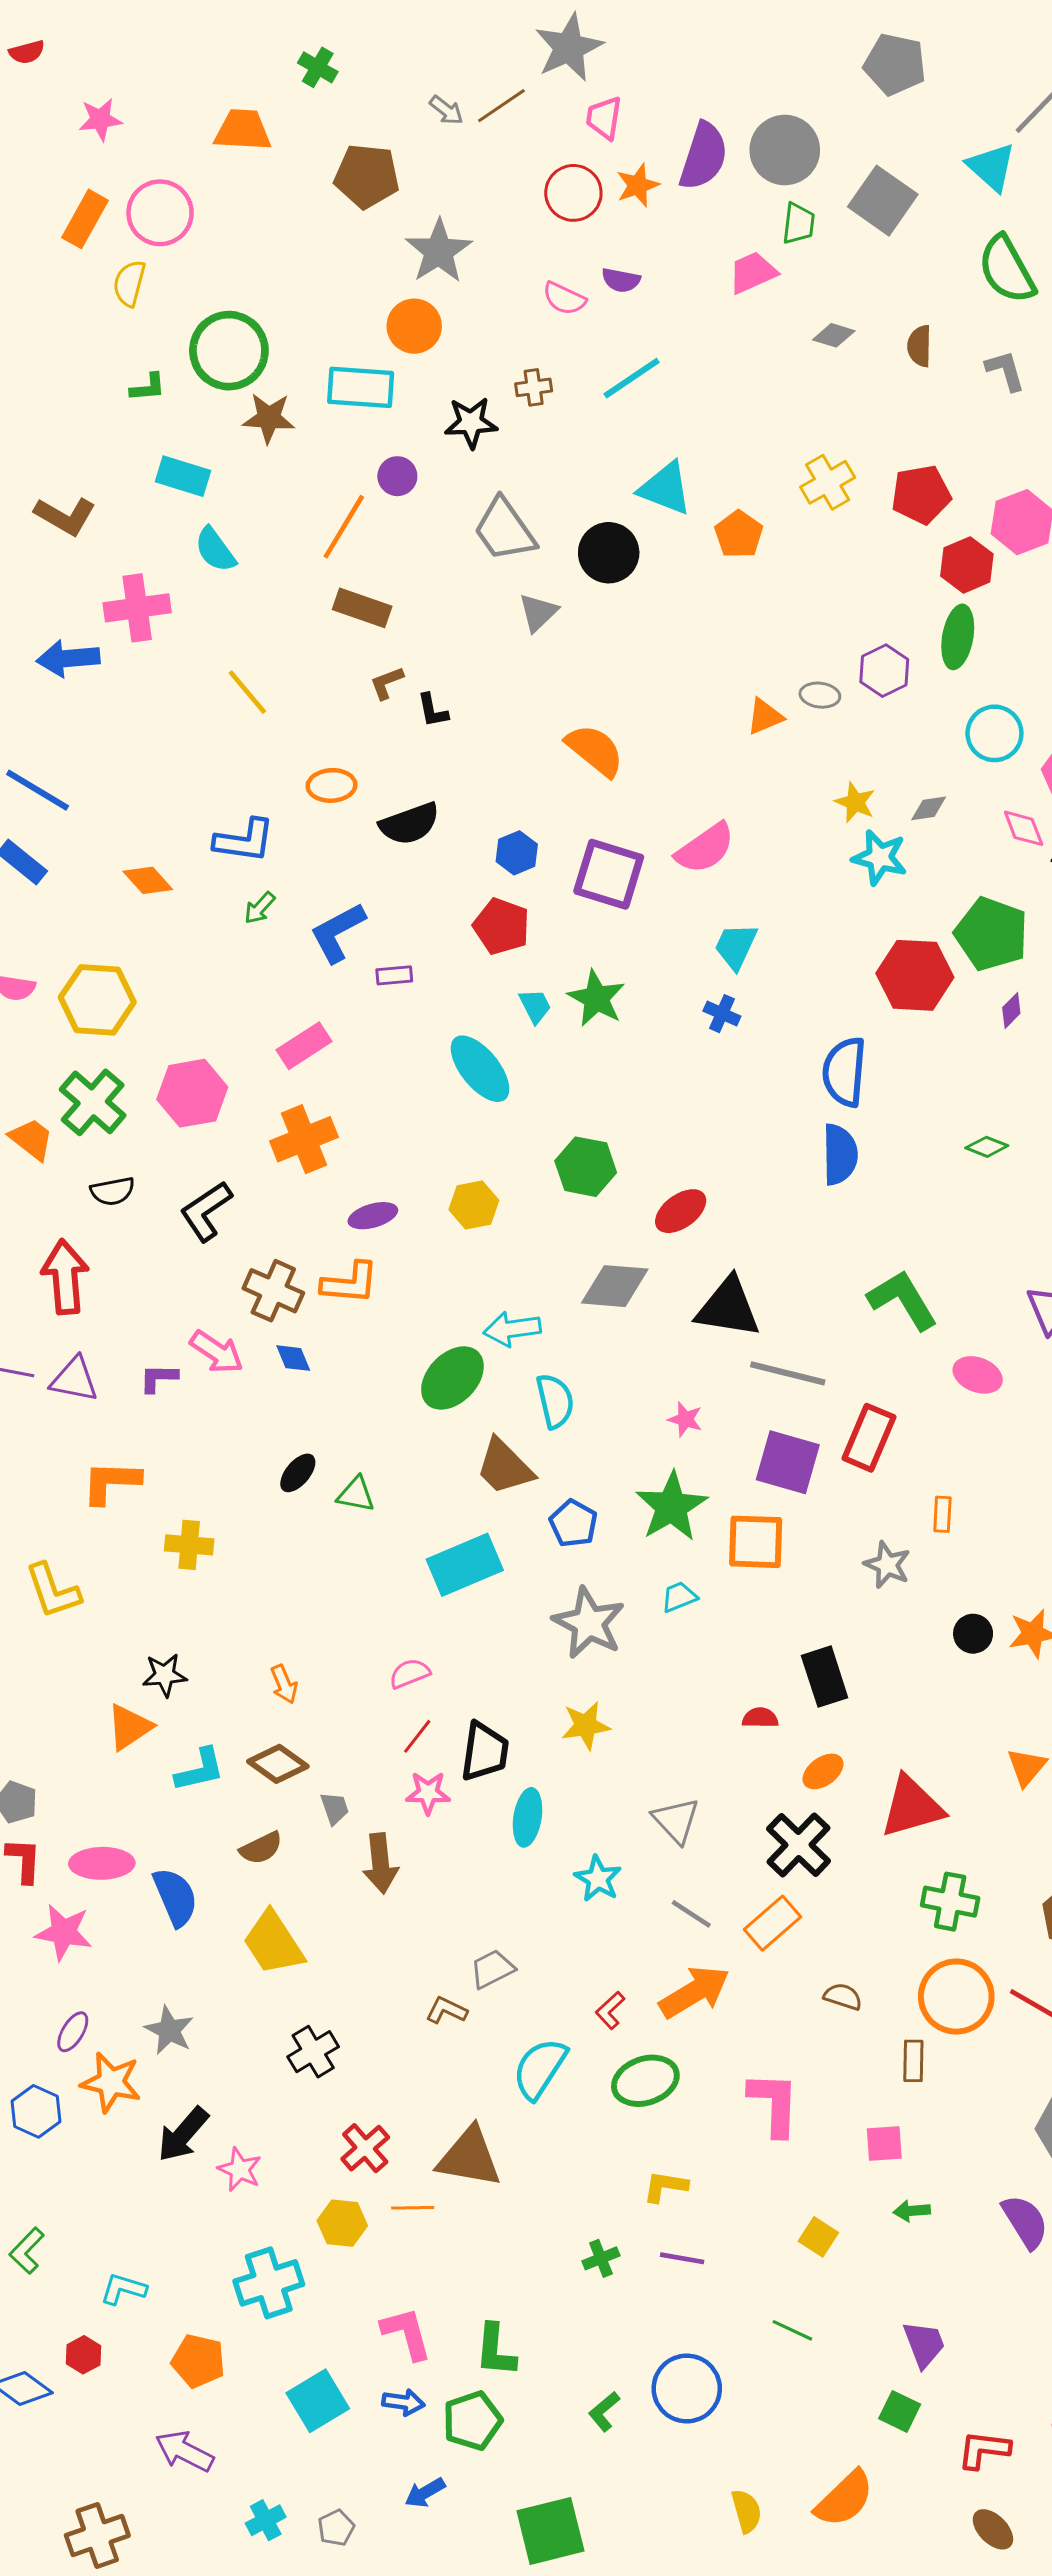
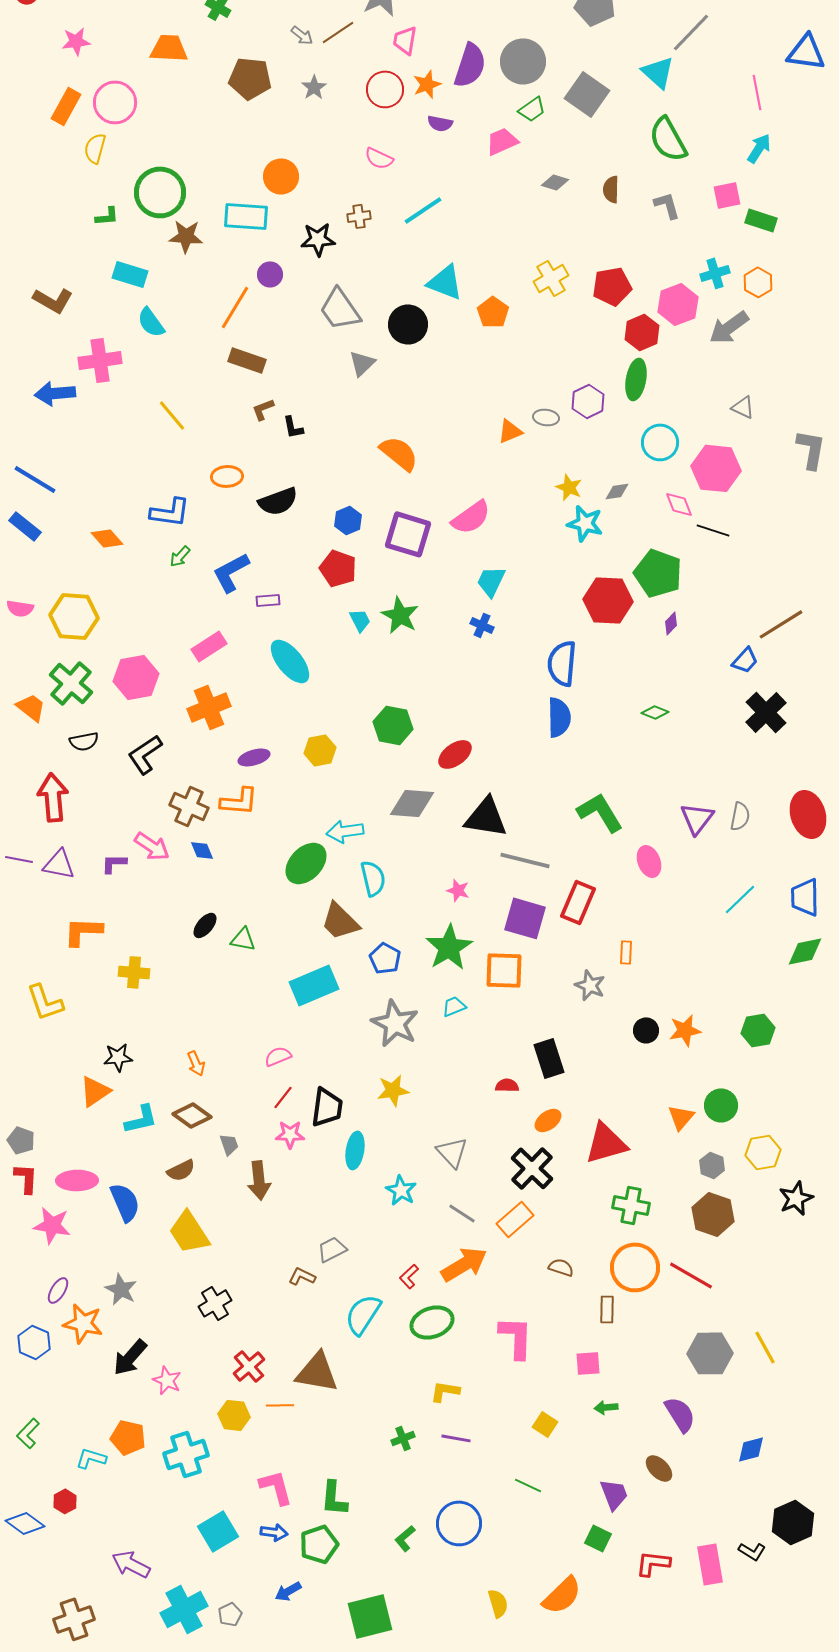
green trapezoid: (799, 224) -> (532, 109), turned 48
gray star: (439, 251) -> (314, 87), moved, size x0.6
purple semicircle: (621, 280) -> (440, 123), moved
cyan ellipse: (480, 1069) -> (290, 661), moved
pink ellipse: (978, 1375) -> (649, 861), turned 48
orange pentagon: (198, 2361) -> (128, 1437), moved
cyan cross: (266, 2520) -> (184, 1609), size x1.8
brown ellipse: (993, 2529) -> (659, 1468), moved

